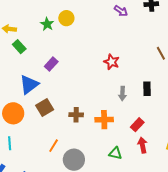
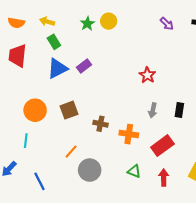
blue triangle: (29, 85) -> (57, 68), moved
red rectangle: (137, 125) -> (162, 146), size x1.5
red arrow: (142, 145) -> (164, 177), moved

